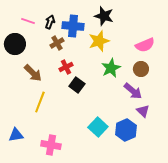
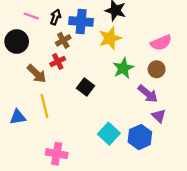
red cross: (66, 67) -> (58, 61), moved
yellow line: (40, 102) -> (44, 106), turned -35
blue triangle: (16, 135) -> (18, 117), moved

